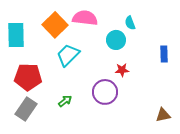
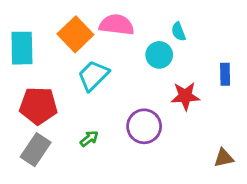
red star: (122, 70) -> (185, 96), moved, size x1.5

